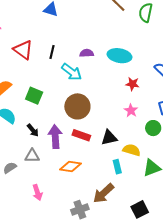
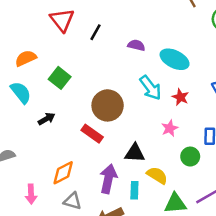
cyan arrow: (72, 72) -> (150, 88), moved
black arrow: (33, 130) -> (47, 119), turned -96
red rectangle: (81, 135) -> (92, 134), moved
purple arrow: (55, 137) -> (108, 179), moved
gray triangle: (32, 156) -> (72, 201), moved
orange diamond: (70, 167) -> (63, 173), moved, turned -50

